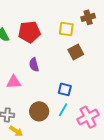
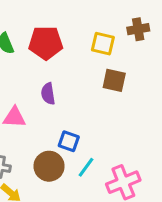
brown square: (76, 52) -> (114, 80), turned 35
blue square: (65, 89) -> (69, 141), moved

